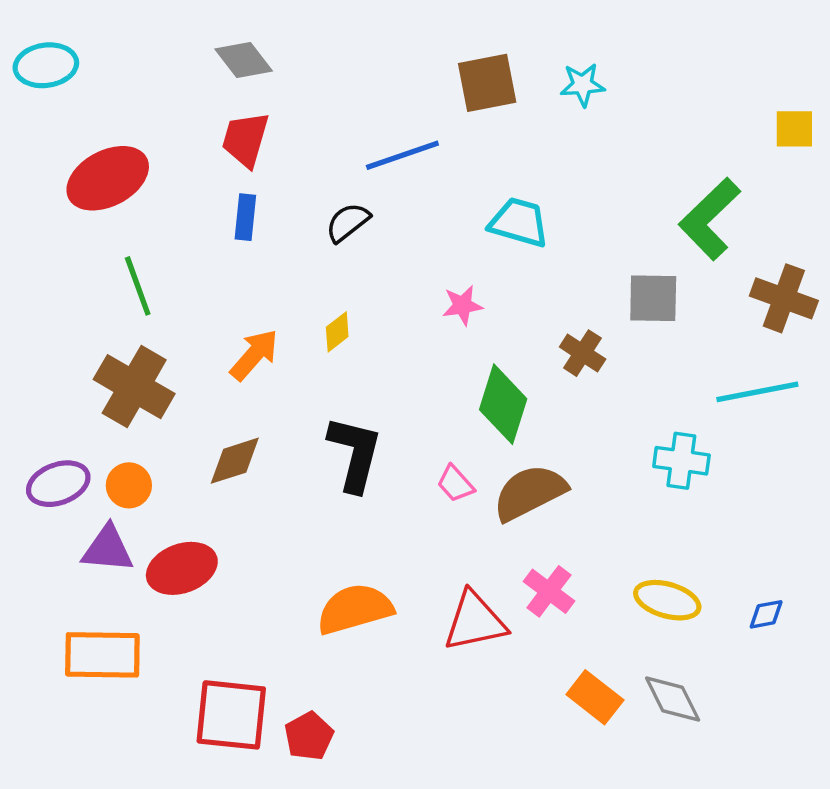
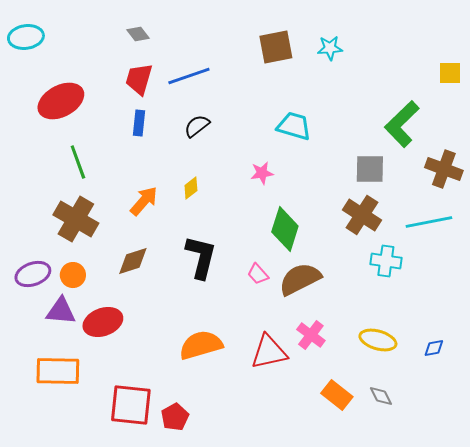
gray diamond: (244, 60) -> (138, 34), size x0.7
blue line: (402, 155) -> (189, 76), moved
brown cross: (583, 353) -> (362, 215), moved, size x1.5
gray diamond: (673, 699) -> (381, 396), size x0.7

